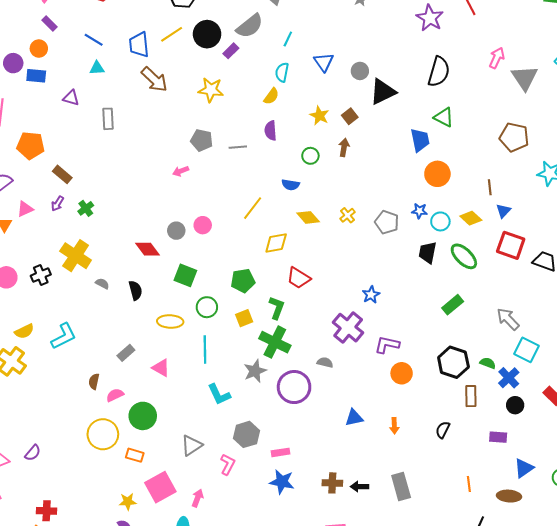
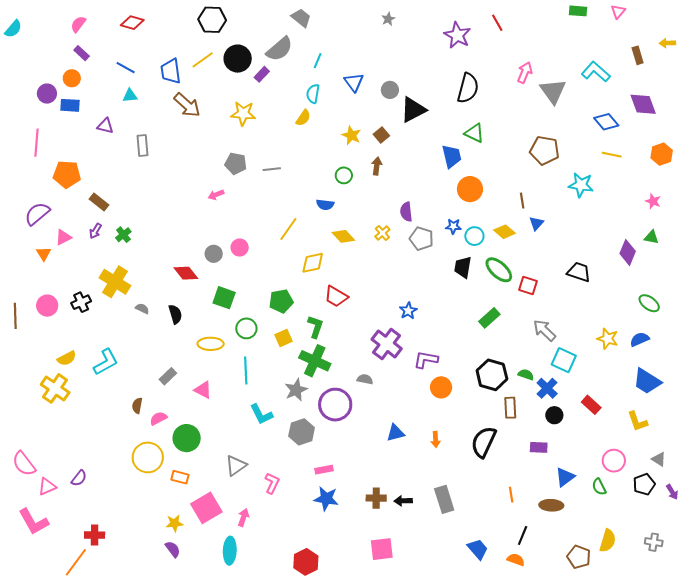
purple semicircle: (271, 131) -> (406, 212), moved
red square: (511, 245) -> (528, 285), moved, size x0.7
black semicircle: (443, 430) -> (484, 442), size x1.8
gray hexagon: (246, 434) -> (302, 432), moved

